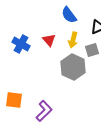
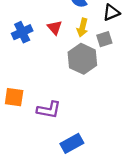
blue cross: (21, 44) -> (22, 32), turned 36
purple L-shape: (44, 111) -> (49, 110), turned 55

